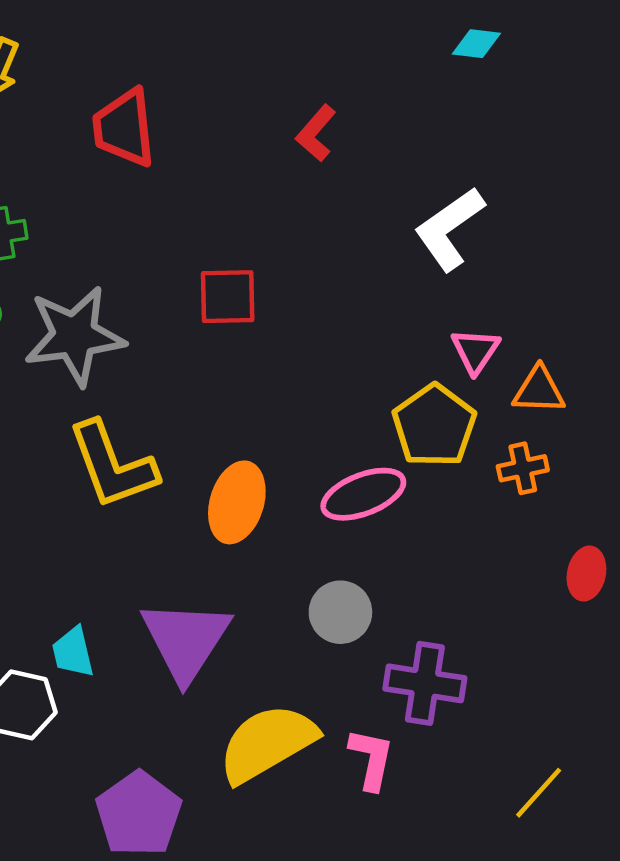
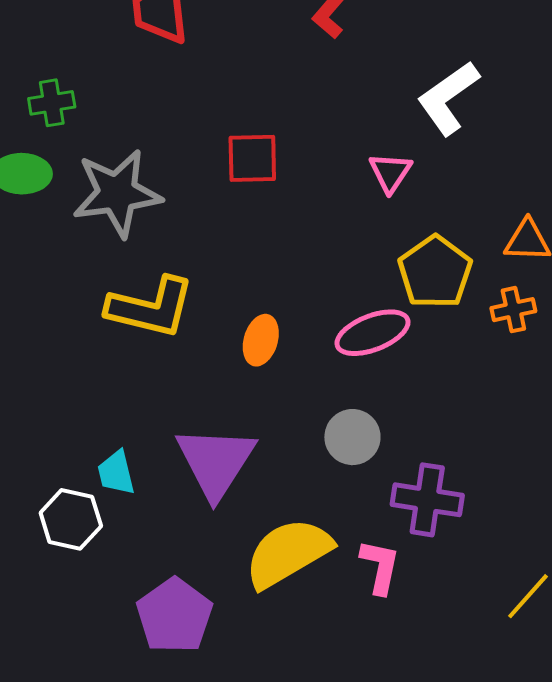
pink triangle: (475, 351) -> (390, 172), moved
yellow L-shape: (112, 465) -> (151, 307), turned -56
orange ellipse: (237, 502) -> (261, 340), size x0.7

